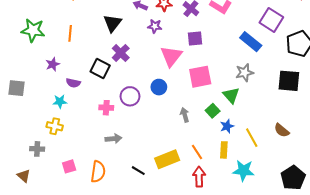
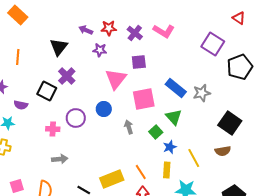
blue rectangle: (251, 42) -> (176, 88), moved
gray star: (245, 73) -> (202, 93), moved
black square: (289, 81) -> (230, 123), moved, turned 30
gray arrow: (185, 115) -> (129, 127), moved
brown semicircle: (282, 130) -> (223, 151), turned -49

